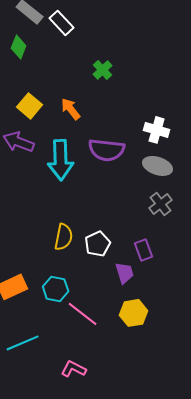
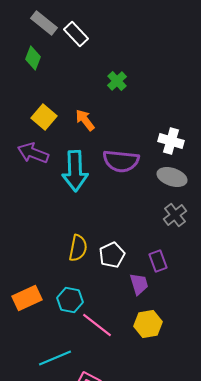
cyan line: (23, 343) -> (55, 358), moved

